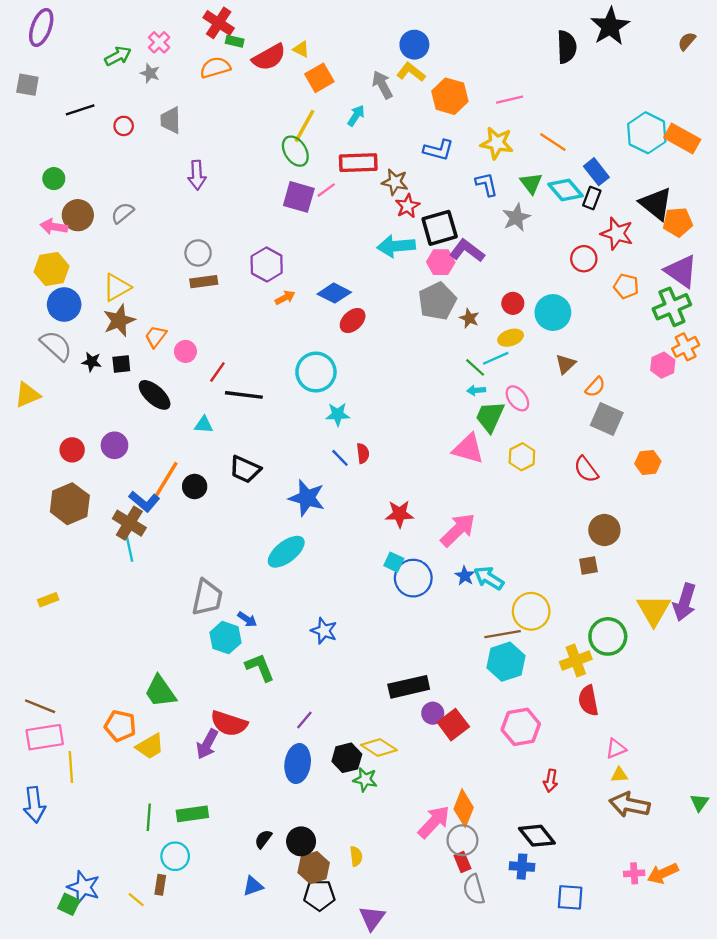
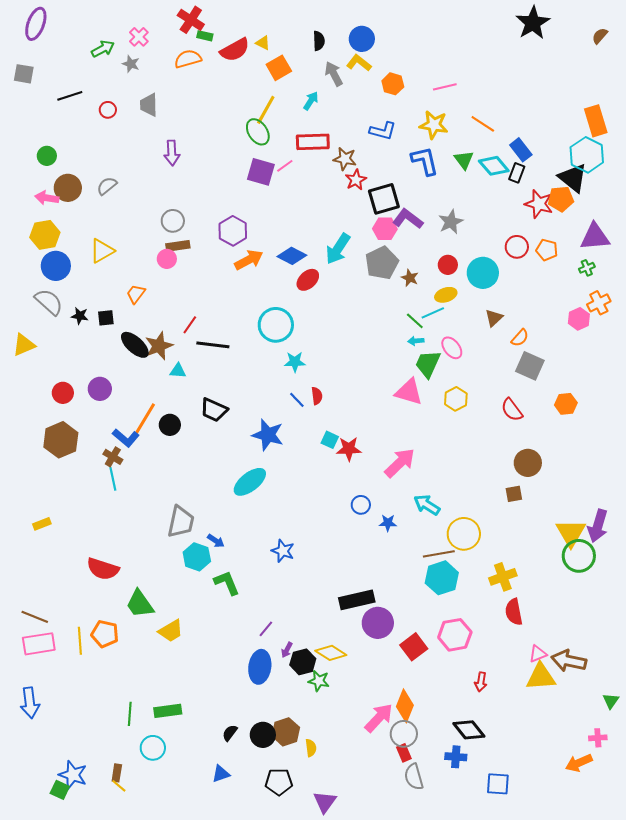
black semicircle: (567, 47) -> (319, 41), moved, size x0.7
orange hexagon: (450, 96) -> (393, 84), size x0.7
cyan hexagon: (647, 133) -> (587, 155), moved
orange rectangle: (682, 139) -> (596, 121), turned 44
blue L-shape: (487, 184) -> (425, 161), size x1.4
gray star: (516, 217) -> (451, 222), moved
orange pentagon: (678, 222) -> (561, 199), moved
cyan arrow: (396, 246) -> (338, 249), moved, turned -52
red circle: (584, 259) -> (517, 247), moved
purple triangle: (681, 271) -> (595, 237), turned -40
orange arrow: (285, 298) -> (249, 260), size x1.6
green cross: (672, 307) -> (587, 268), size x0.5
brown star: (119, 321) -> (159, 346), moved
pink circle: (185, 351) -> (167, 259), moved
brown cross: (129, 523) -> (113, 457), size x0.7
cyan square: (394, 562) -> (330, 440), moved
blue star: (465, 576) -> (388, 523), moved, turned -30
blue circle: (413, 578) -> (361, 505), size x0.6
green circle: (608, 636) -> (579, 556), moved
purple circle: (433, 713) -> (378, 623), size x1.6
red semicircle: (229, 723) -> (103, 569), moved
red square: (453, 725) -> (414, 647), moved
purple arrow: (207, 744) -> (287, 650), moved, size x0.6
yellow trapezoid: (150, 746) -> (171, 631), moved
yellow line: (71, 767) -> (80, 641), moved
yellow triangle: (619, 775) -> (541, 677), size x2.0
brown arrow: (630, 805) -> (569, 661), moved
brown hexagon: (314, 868) -> (286, 732), moved
pink cross: (634, 873) -> (598, 738), moved
brown rectangle: (160, 885) -> (117, 773), moved

